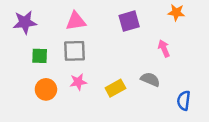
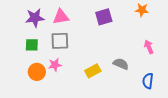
purple star: (25, 22) -> (35, 18), moved
pink arrow: (164, 48) -> (149, 47), moved
pink star: (78, 82) -> (55, 65), moved

